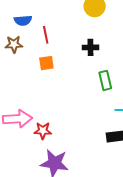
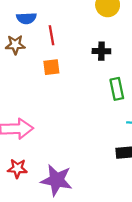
red star: (43, 131) -> (17, 168), moved

